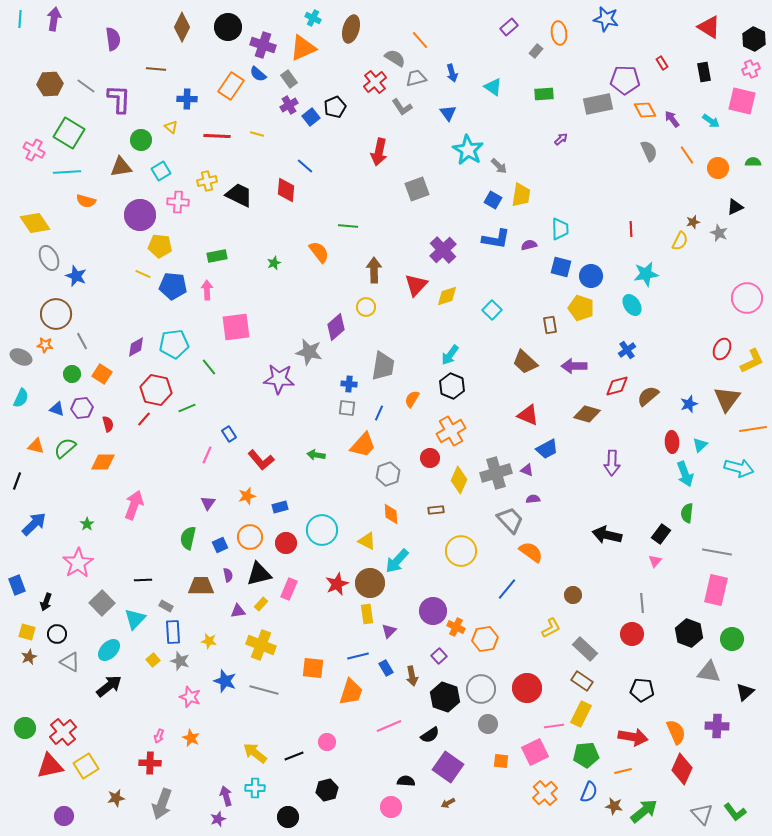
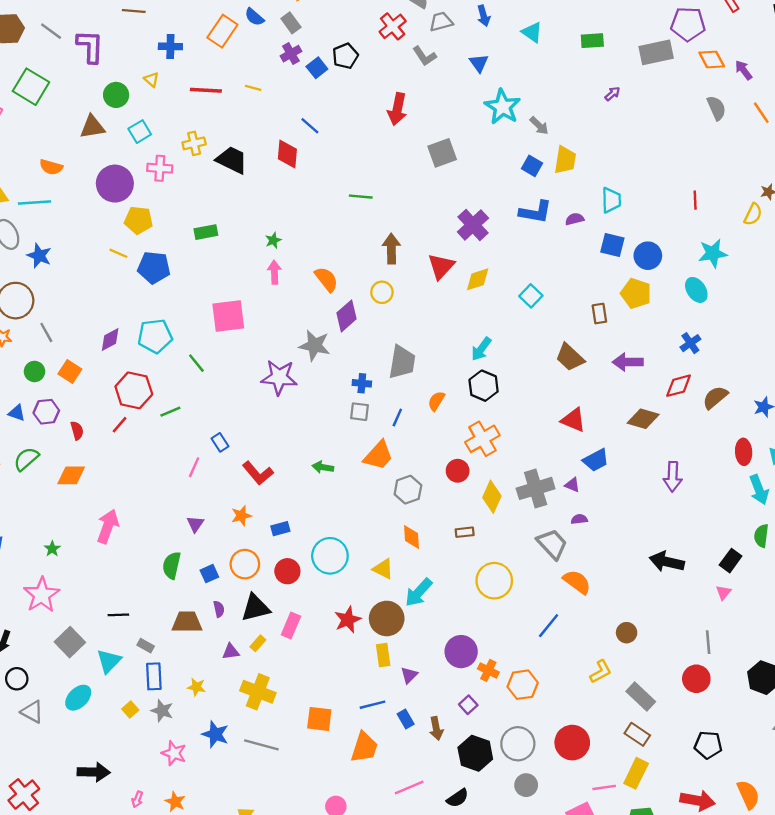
cyan line: (67, 172) -> (34, 202), moved
orange semicircle: (319, 252) -> (326, 279), moved
pink arrow: (207, 290) -> (274, 272), moved
black arrow: (109, 686) -> (94, 772), moved, turned 40

